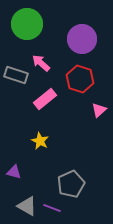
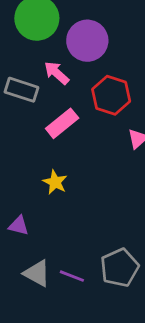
purple circle: (82, 39) -> (87, 41), moved
gray pentagon: (71, 184) -> (120, 268), moved

